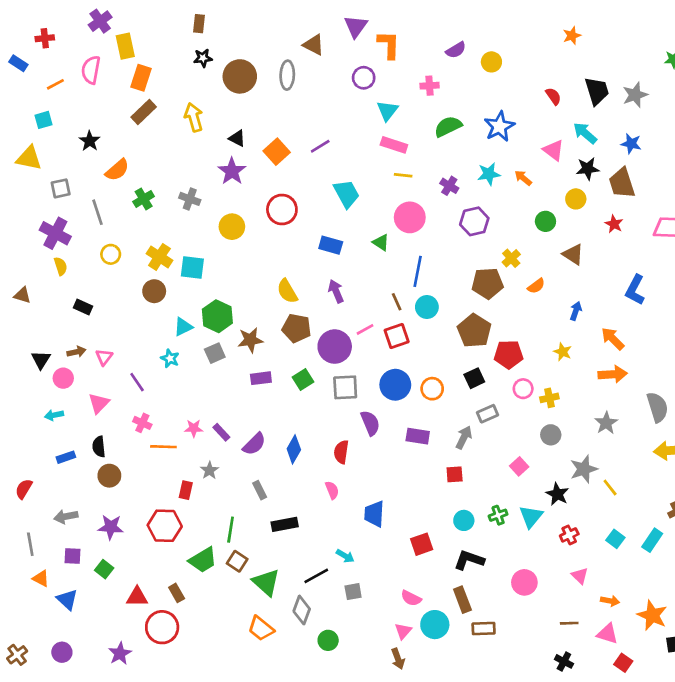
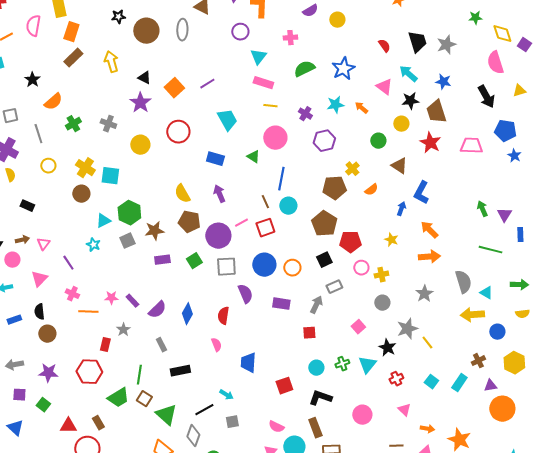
red star: (614, 224) -> (430, 143), size x1.5
blue L-shape: (635, 290) -> (421, 193), moved

